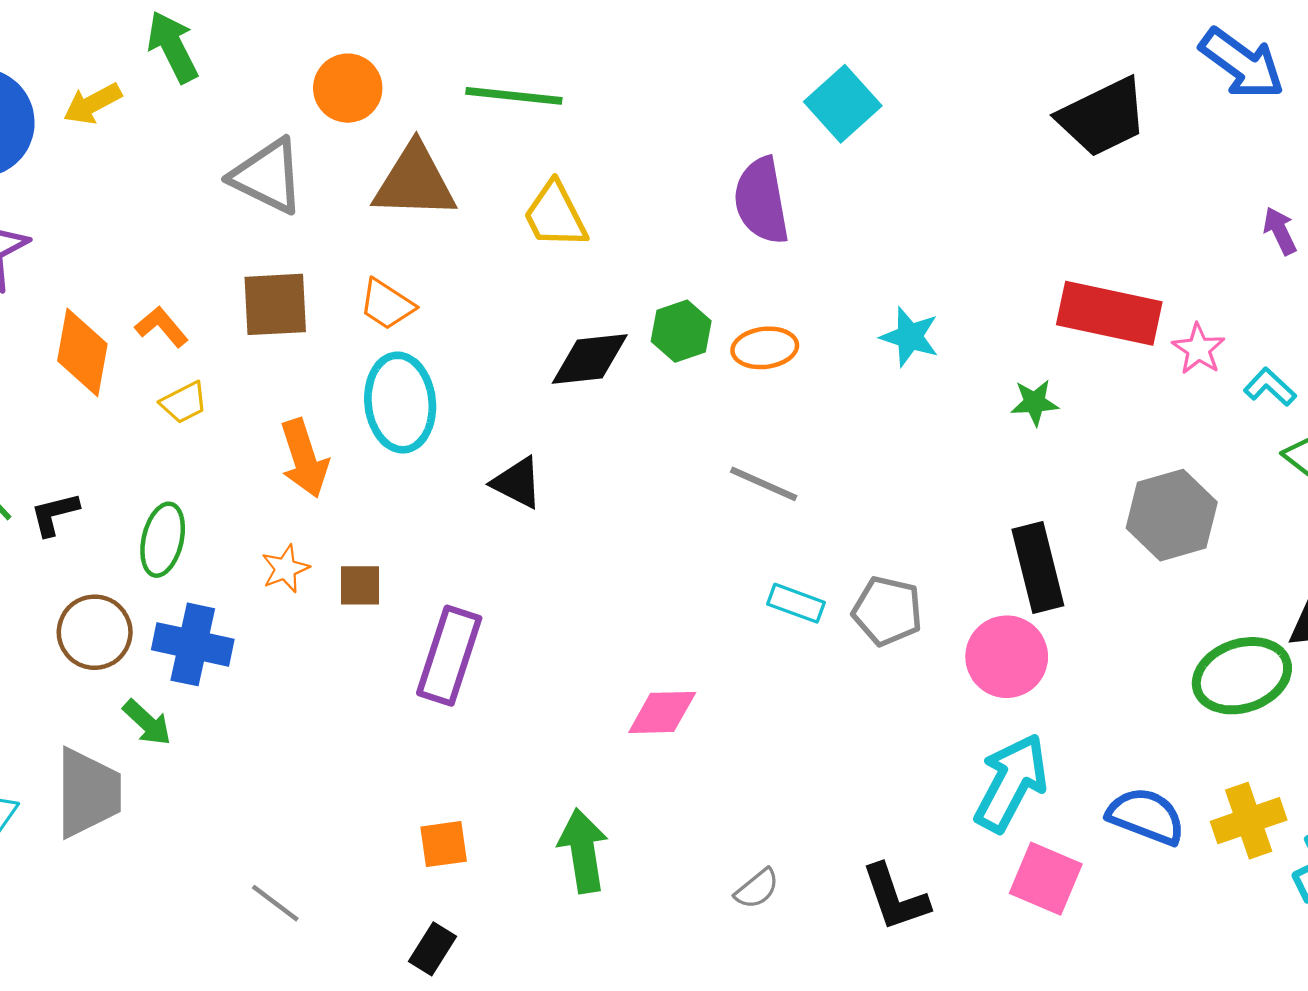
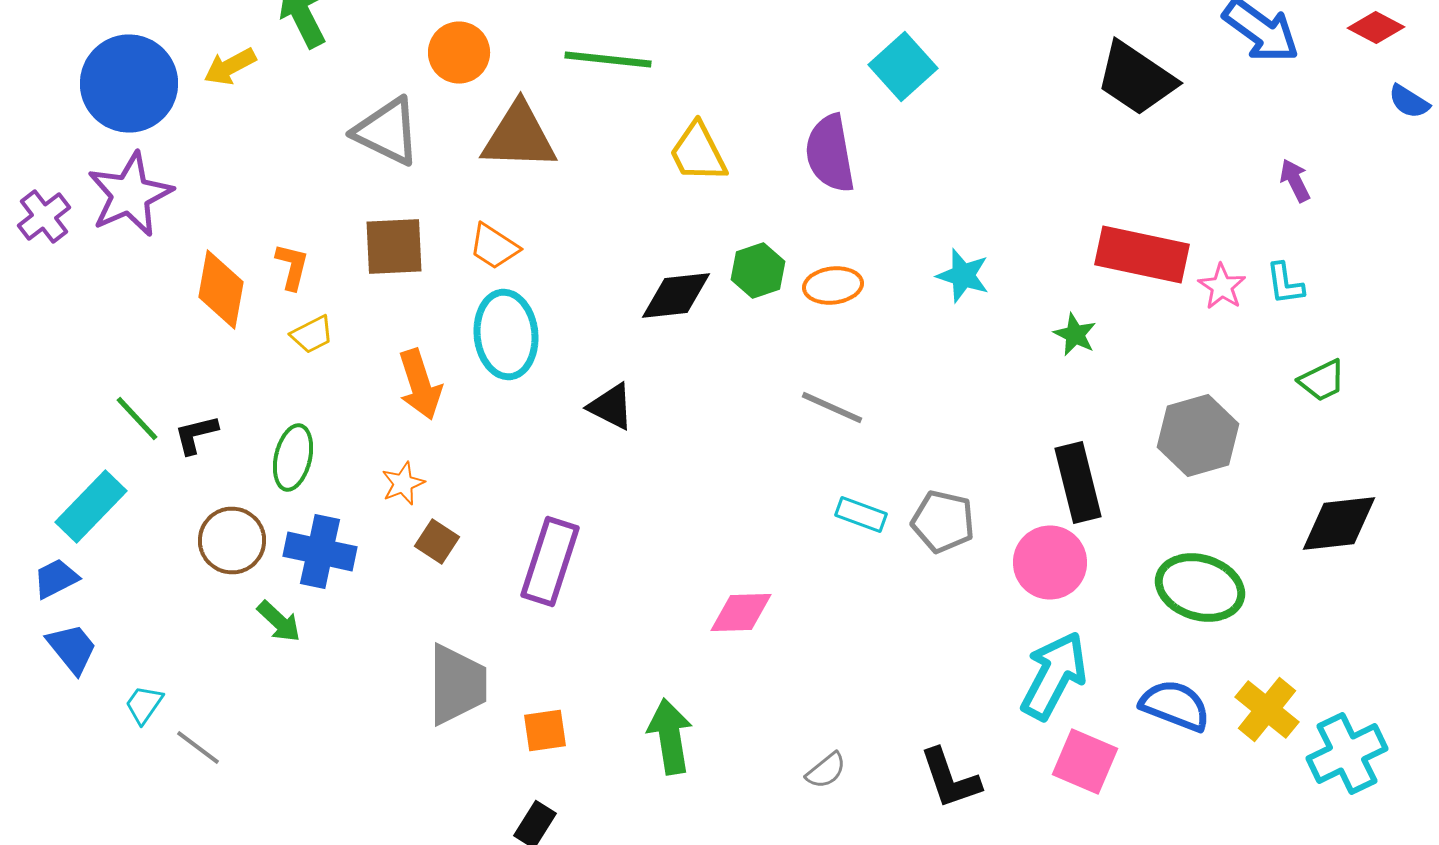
black trapezoid: (1103, 117) -> (1136, 78), turned 60
yellow trapezoid: (555, 215) -> (698, 152), moved
orange L-shape: (162, 327) -> (292, 266), turned 54
cyan L-shape: (1270, 387) -> (1285, 284), moved, turned -141
green star: (1035, 403) -> (1075, 334), turned 30
brown square: (360, 585) -> (437, 542), moved, turned 33
green ellipse: (1242, 676) -> (1200, 588), moved, turned 36
gray trapezoid: (88, 793) -> (457, 684), moved
yellow cross: (1249, 821) -> (1267, 710), turned -32
gray line: (275, 903) -> (198, 748), moved

